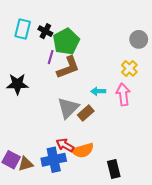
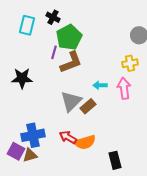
black cross: (45, 31) -> (53, 17), moved
yellow cross: (129, 68) -> (130, 63), turned 35
blue cross: (54, 160) -> (33, 135), moved

